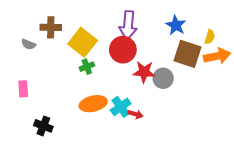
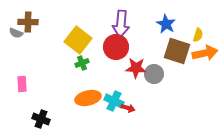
brown cross: (51, 27) -> (28, 22), moved
gray semicircle: (29, 44) -> (16, 33), moved
cyan cross: (121, 107) -> (114, 101), turned -30

